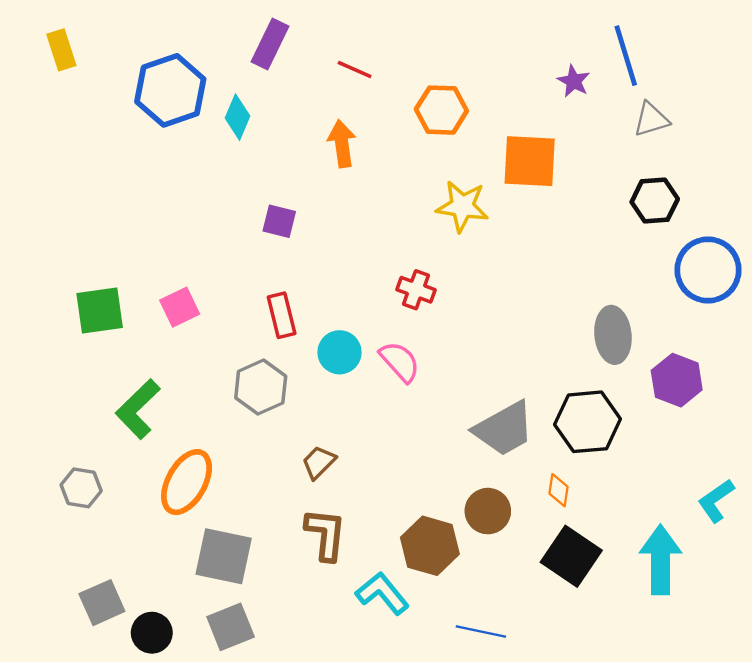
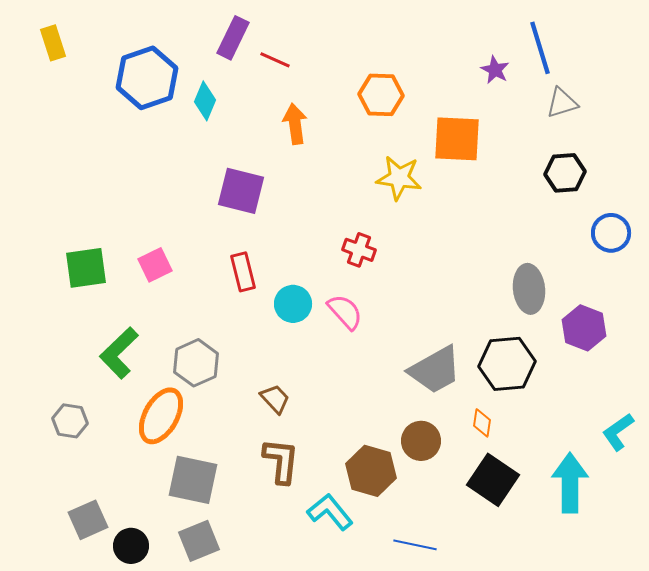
red line: (355, 70) -> (275, 60), moved
purple square: (279, 221) -> (241, 191), size x1.6
blue circle: (708, 270) -> (611, 233), size x0.7
gray hexagon: (261, 387) -> (196, 363), moved
brown trapezoid: (319, 462) -> (275, 399), turned 92

